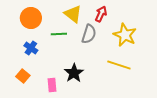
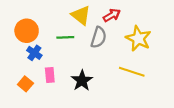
red arrow: (101, 14) -> (112, 15), turned 35
orange circle: (31, 18) -> (27, 31), moved
pink rectangle: (52, 85) -> (50, 75), moved

